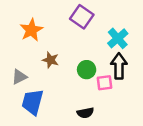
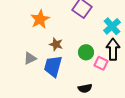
pink square: (105, 83) -> (101, 63), turned 32
blue trapezoid: (33, 102) -> (53, 66), moved

